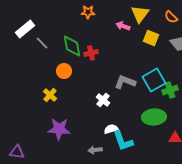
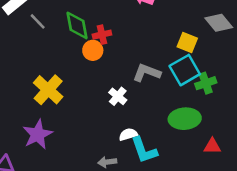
yellow square: (151, 38) -> (187, 42), moved
orange circle: (64, 71) -> (93, 50), moved
yellow cross: (50, 95) -> (48, 90), size x1.6
purple star: (59, 129) -> (38, 134), moved, turned -30

